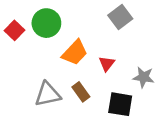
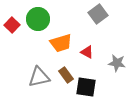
orange trapezoid: (75, 53) -> (61, 43), turned 30
red triangle: (107, 64) -> (87, 52), turned -40
black square: (120, 104) -> (86, 87), moved

